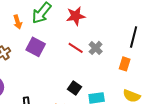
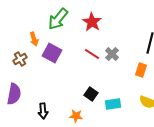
red star: (76, 16) -> (92, 22), turned -30
orange arrow: (18, 22) -> (34, 39), moved

